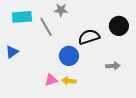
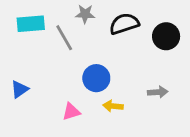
black semicircle: (89, 37) -> (124, 24), moved
blue triangle: (12, 52) -> (20, 89), moved
yellow arrow: (69, 81) -> (113, 106), moved

